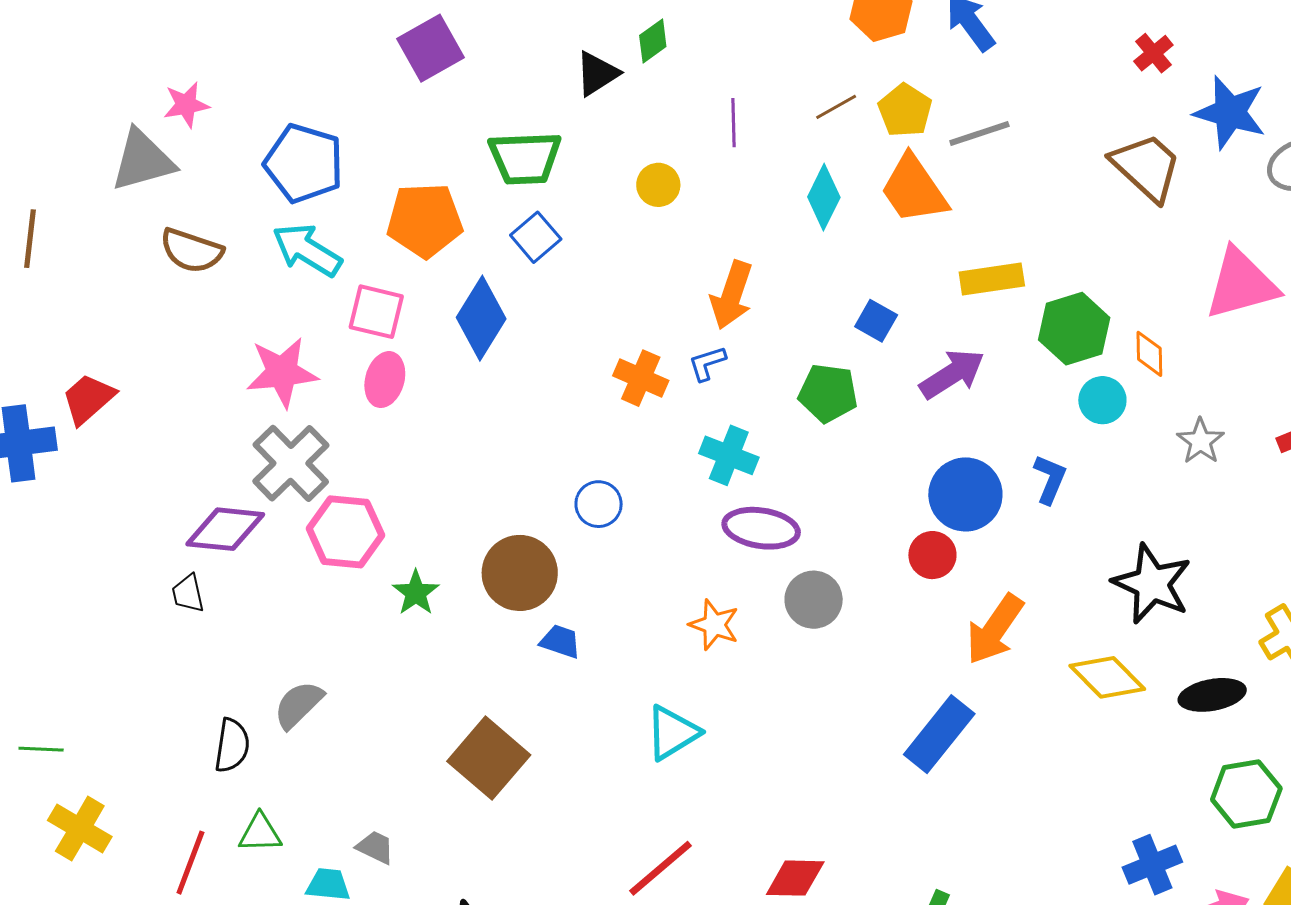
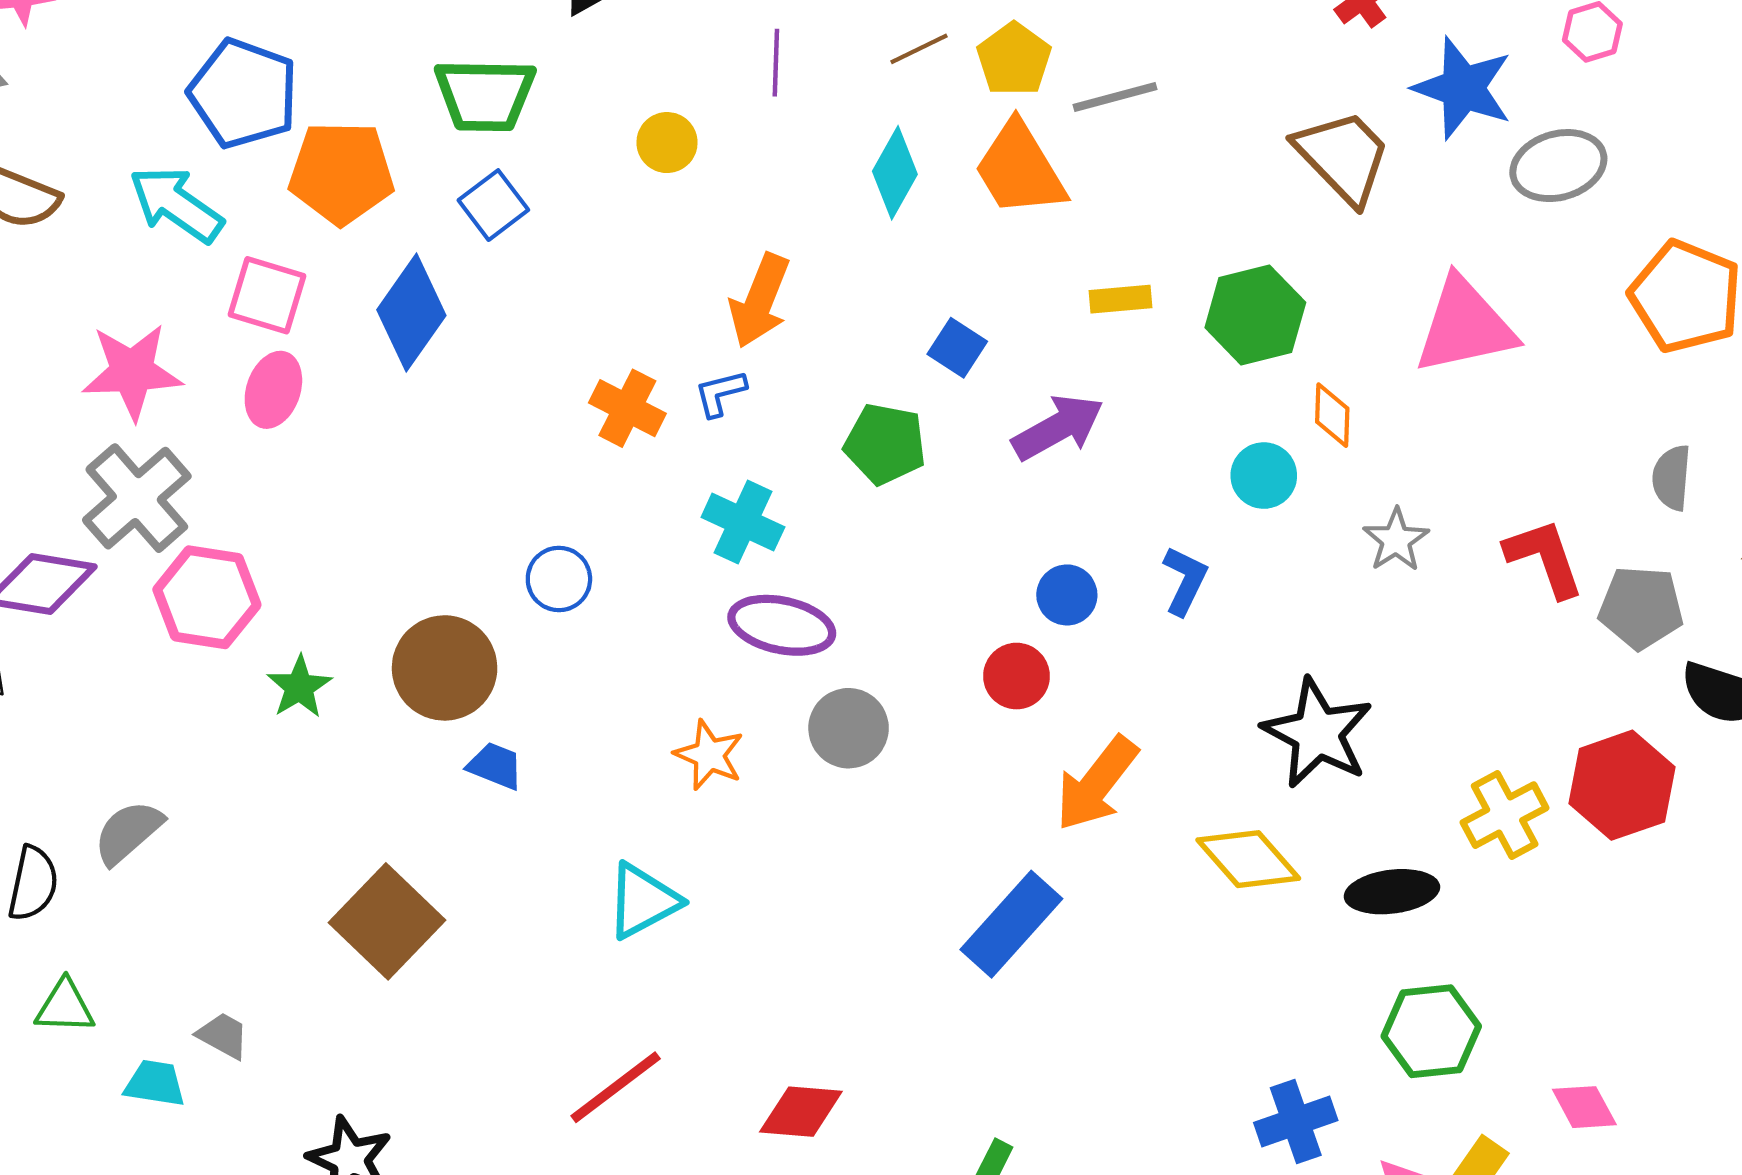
blue pentagon: (304, 163) -> (243, 94), moved
yellow rectangle: (992, 279) -> (1121, 299), size x0.7
green hexagon: (1074, 329) -> (1255, 315), moved
blue circle: (965, 494) -> (1067, 595), size x0.6

